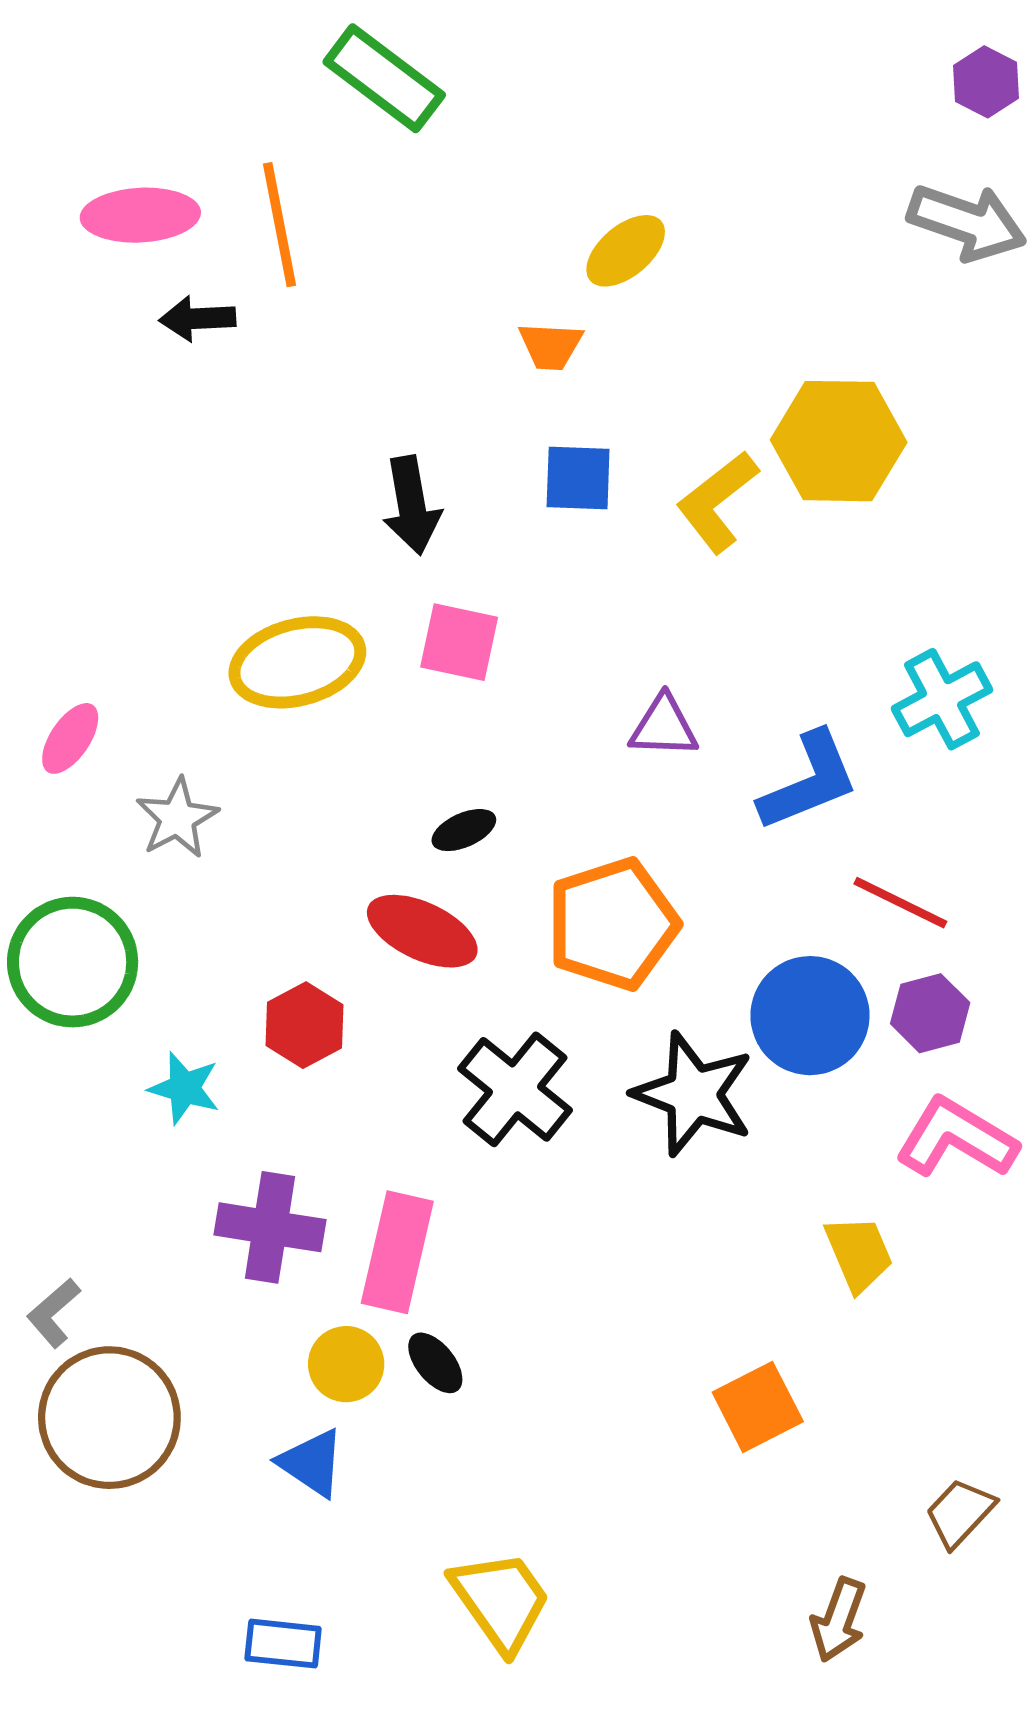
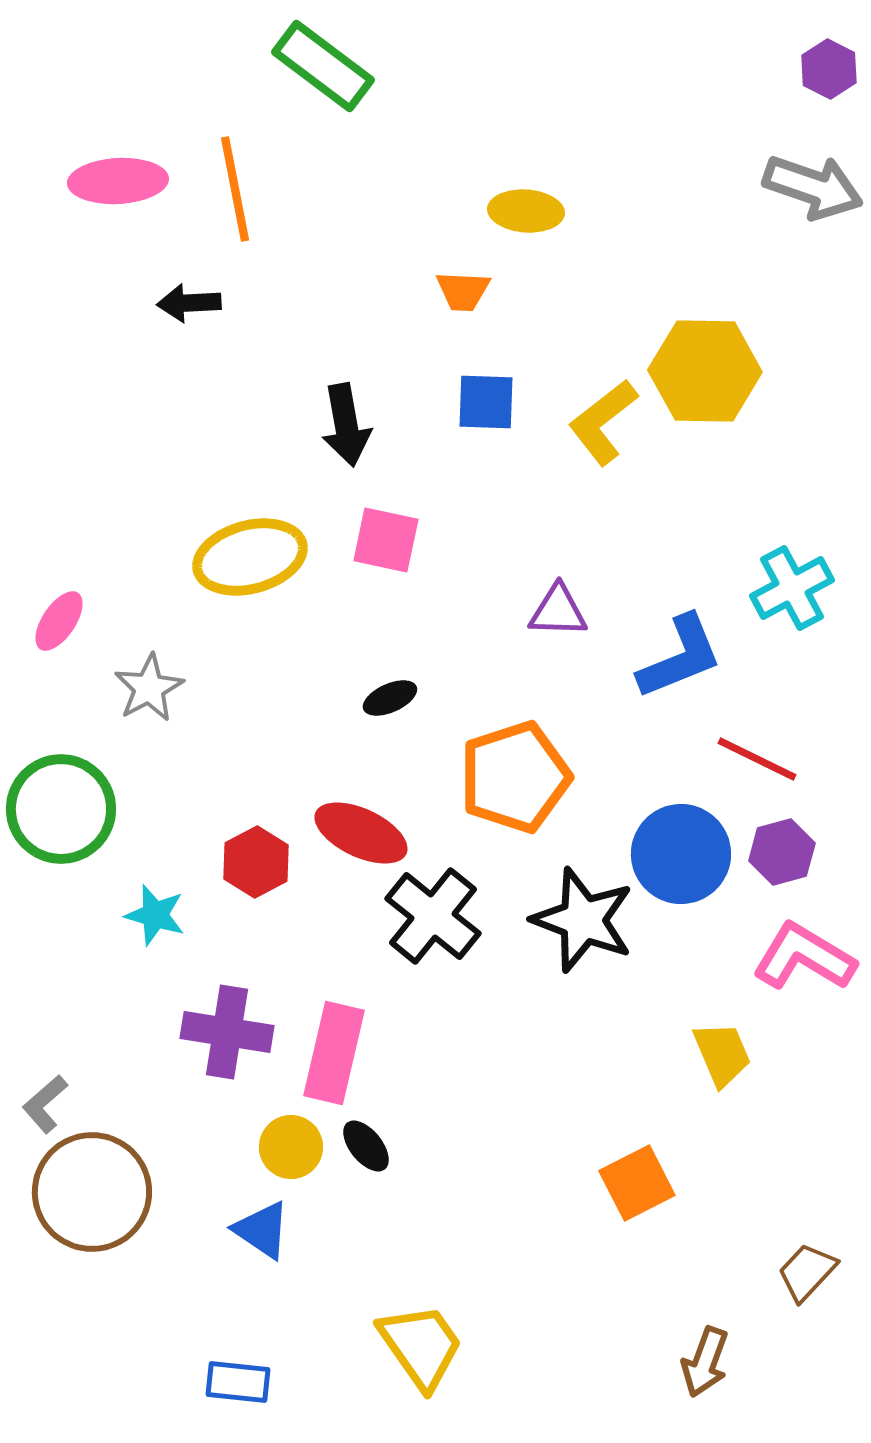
yellow ellipse: (626, 251) -> (526, 211), turned 44
black arrow: (197, 319) -> (189, 303), moved
red ellipse: (422, 931) -> (361, 833), moved

